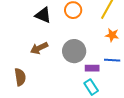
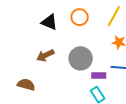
brown semicircle: (20, 77) -> (26, 85), turned -66

